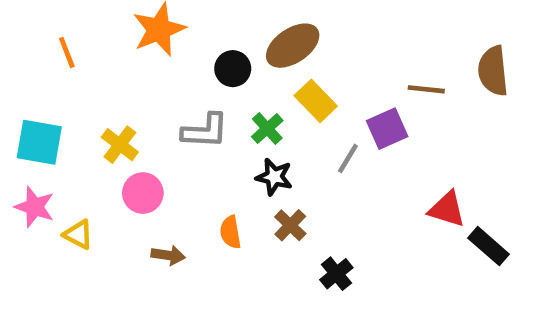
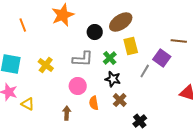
yellow rectangle: (316, 101) -> (131, 46), turned 30
purple square: (387, 129) -> (162, 58), turned -30
pink circle: (143, 193) -> (78, 86), moved
brown arrow: (168, 255) -> (67, 113), turned -96

